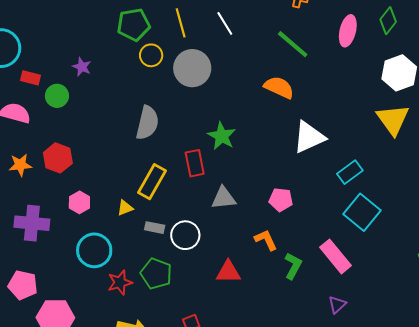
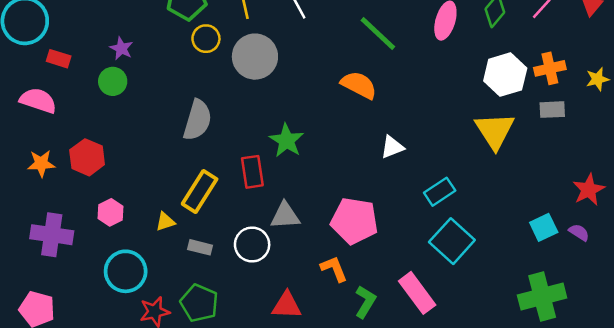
green circle: (57, 96) -> (113, 81), moved
white triangle: (309, 137) -> (392, 147), size x0.6
pink pentagon: (281, 200) -> (354, 221), size x1.6
white circle: (185, 235) -> (252, 245), moved

